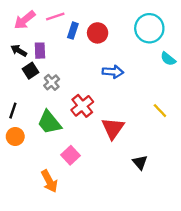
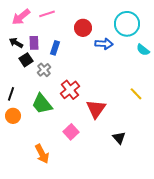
blue rectangle: (73, 31) -> (55, 48), moved
blue arrow: (113, 72) -> (104, 44), moved
pink square: (70, 155) -> (71, 132), moved

